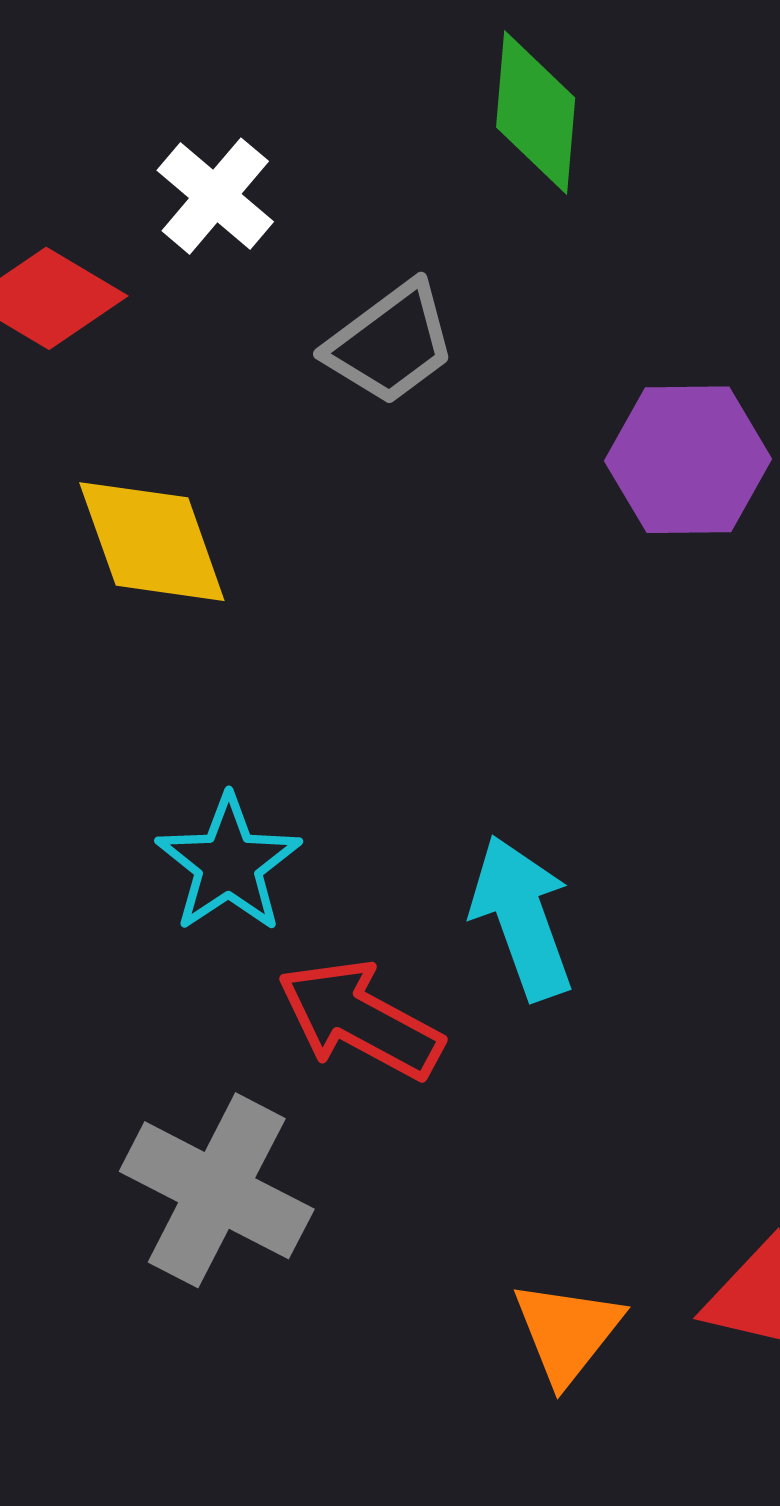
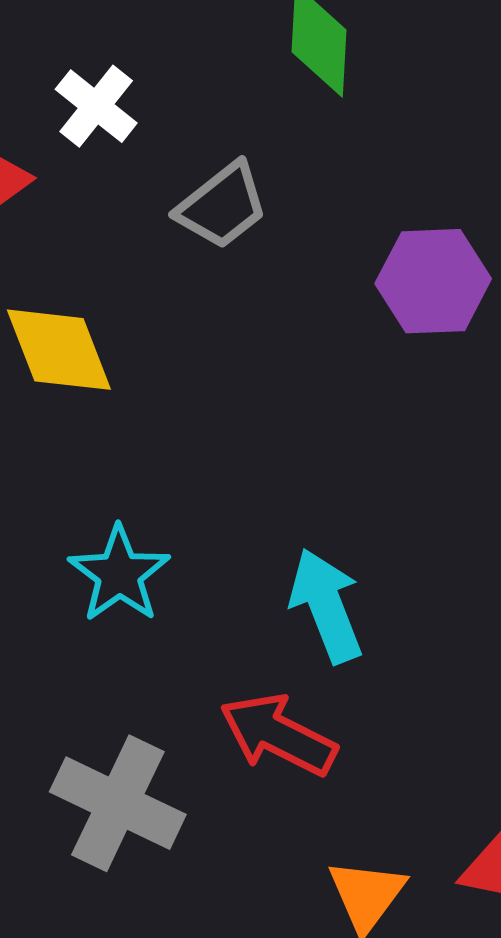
red arrow: (360, 1020) -> (278, 735), moved

